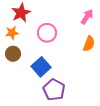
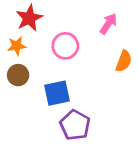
pink arrow: (87, 17) -> (108, 24), moved
blue square: (41, 67) -> (57, 93), turned 30

